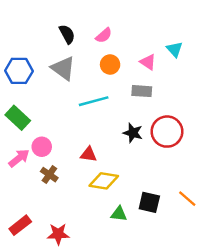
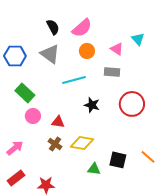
pink semicircle: (104, 35) -> (82, 28), size x1.5
green rectangle: (18, 118) -> (25, 93), moved
black star: (133, 133) -> (92, 105), moved
red triangle: (89, 154) -> (58, 122), moved
pink arrow: (19, 158) -> (15, 148), moved
brown cross: (49, 175) -> (55, 144), moved

